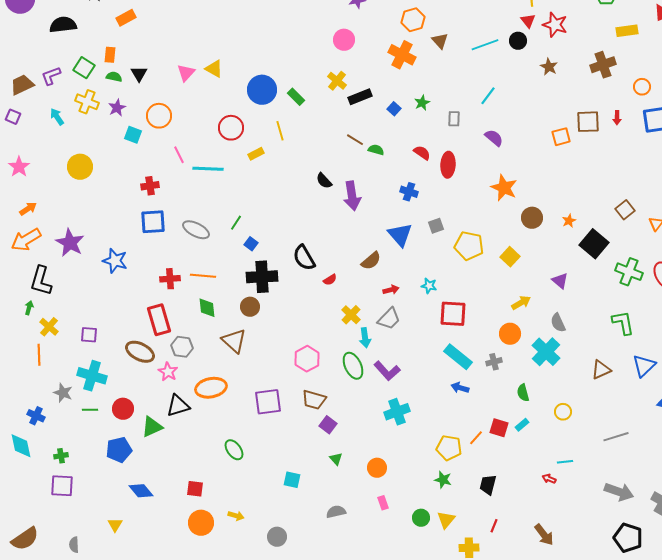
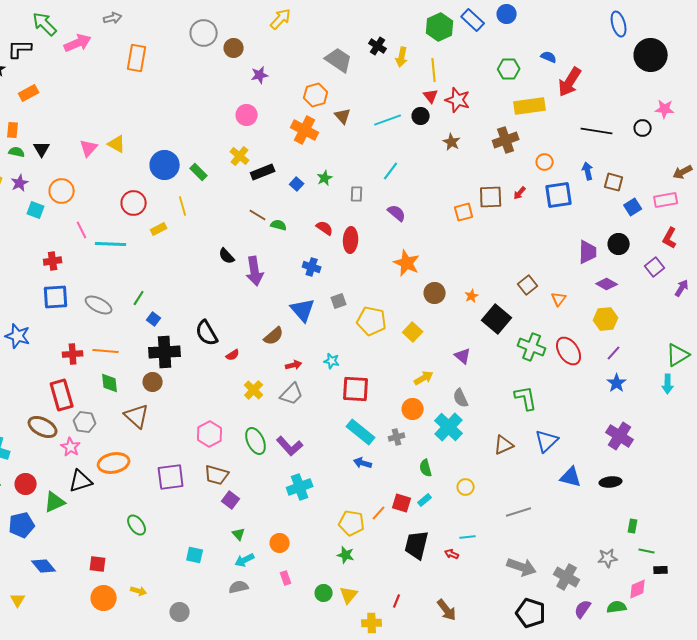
yellow rectangle: (627, 31) -> (530, 106), size x1.4
red arrow: (617, 118) -> (520, 193), turned 40
cyan arrow: (365, 338) -> (245, 560), moved, turned 72
black trapezoid: (488, 485) -> (417, 545), moved, size x1.4

